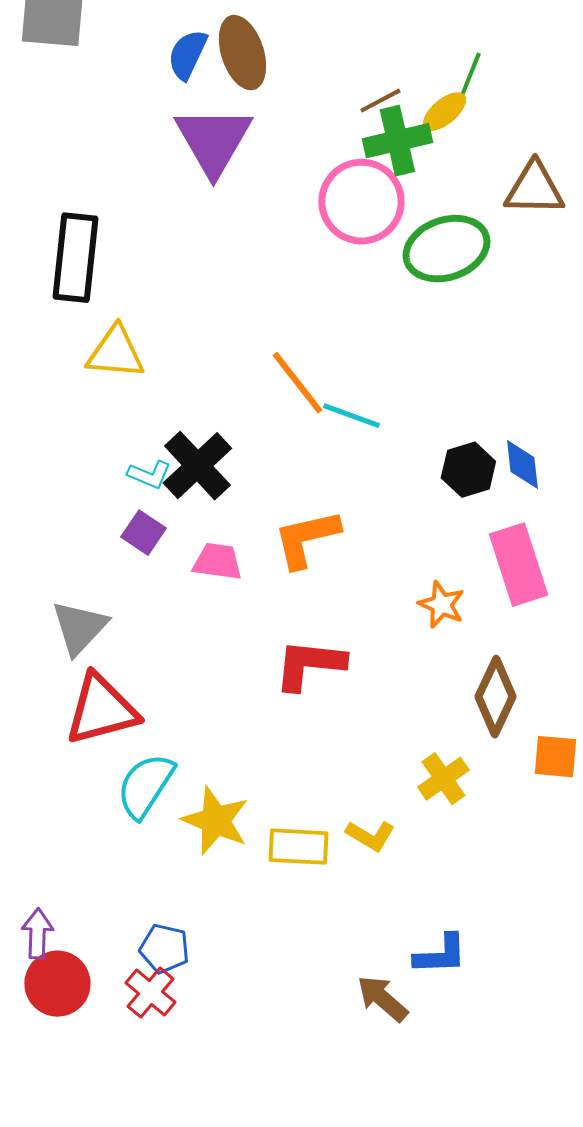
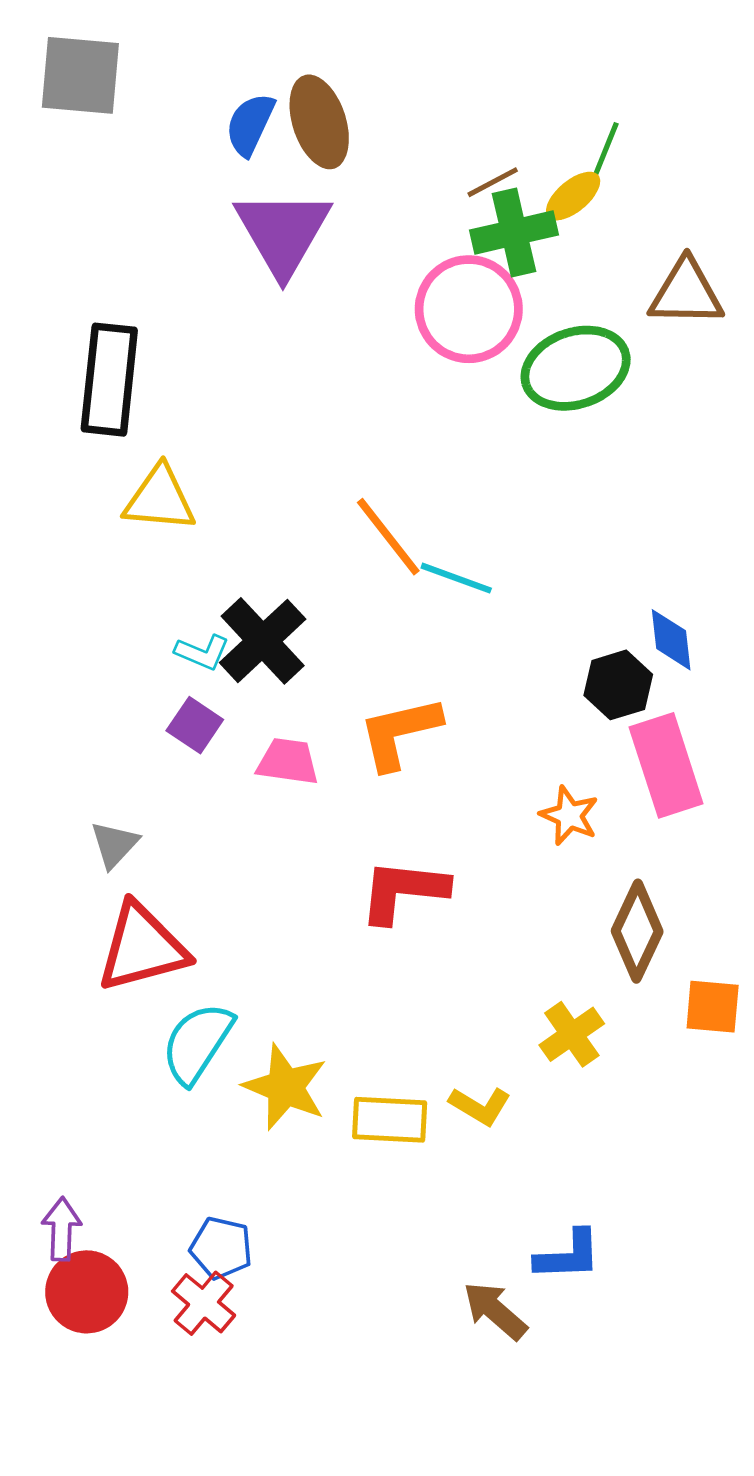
black hexagon: (468, 470) -> (618, 685), moved
gray triangle: (79, 628) -> (114, 845), size x0.7

